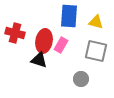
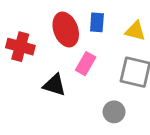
blue rectangle: (69, 16) -> (97, 22), size x0.6
red ellipse: (44, 41) -> (66, 30), moved, turned -30

